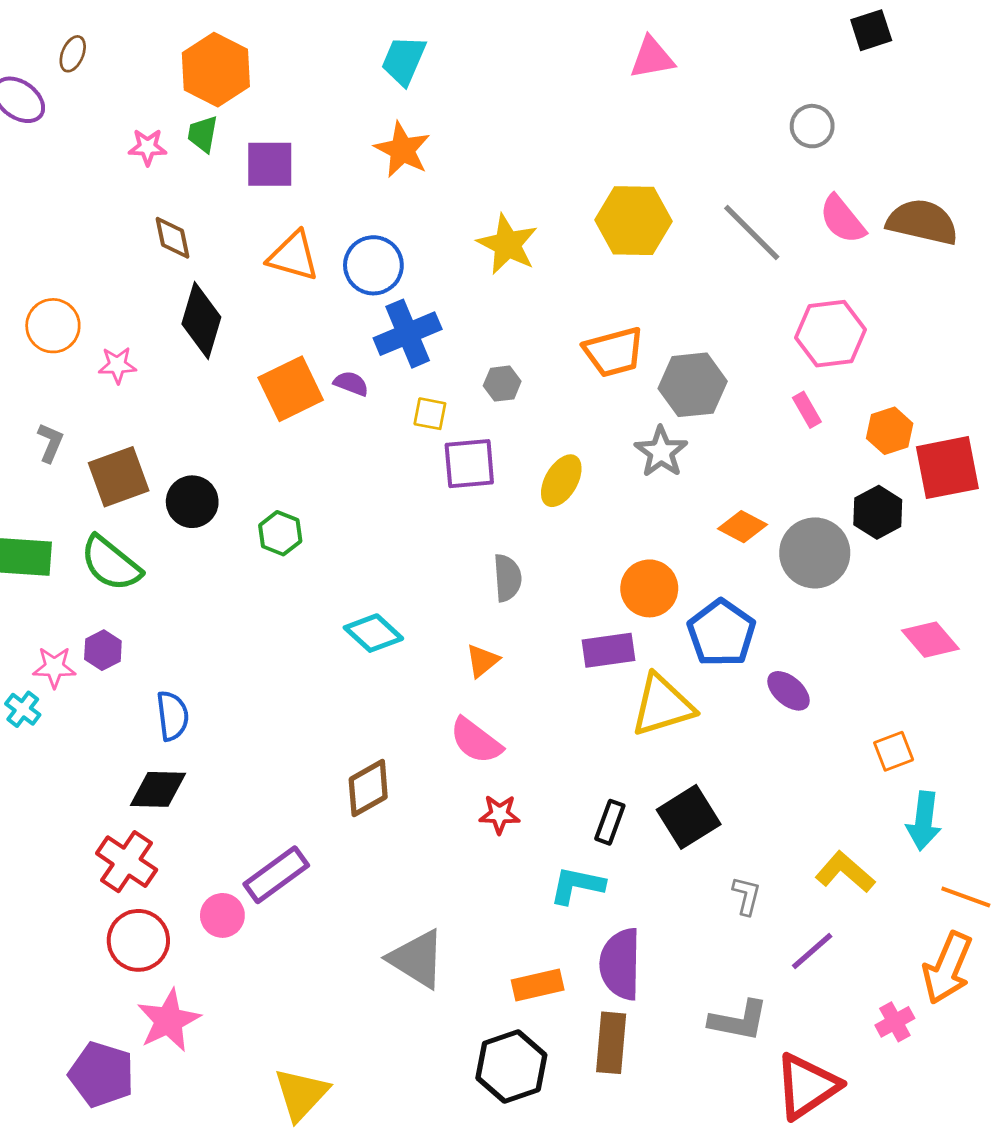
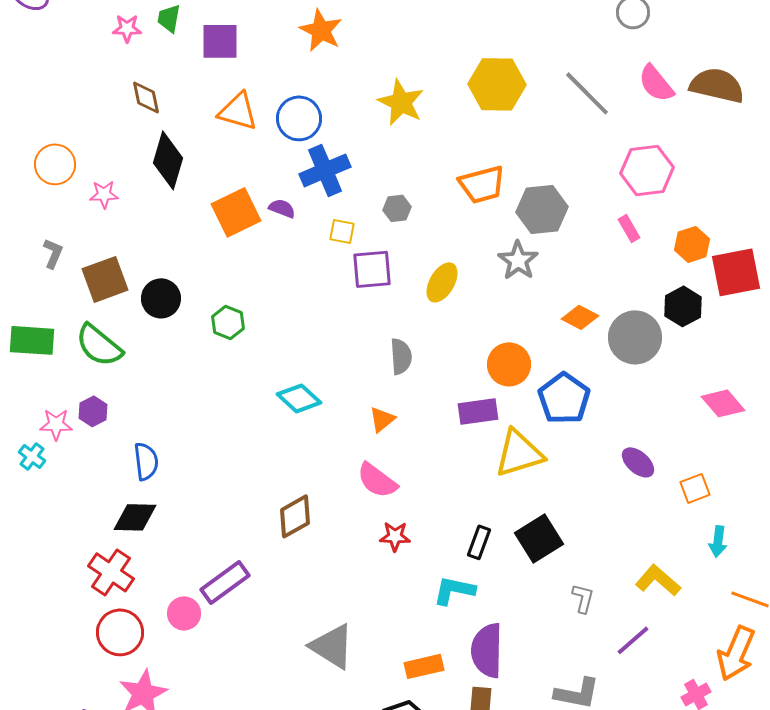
purple ellipse: (788, 691) -> (638, 462), moved
cyan arrow: (924, 821) -> (718, 541), size x0.7

